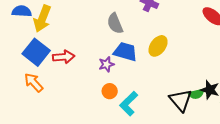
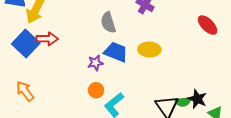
yellow ellipse: (158, 46) -> (149, 49), turned 50
red arrow: (64, 57) -> (47, 39), moved
orange arrow: (34, 82) -> (25, 91), moved

